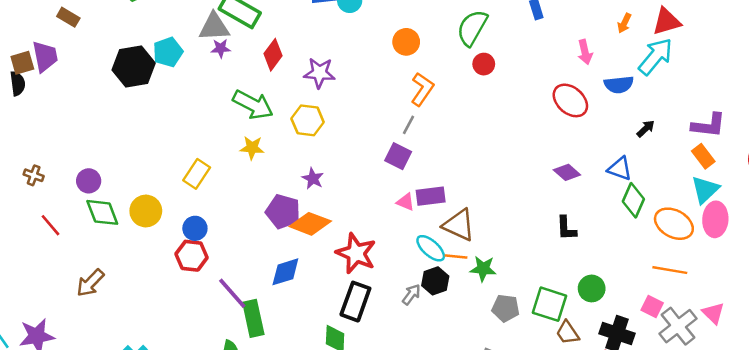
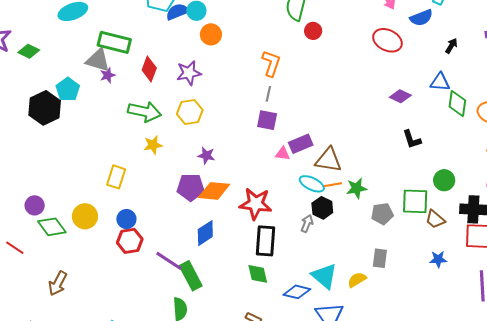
gray triangle: (214, 27) -> (98, 60), turned 36
orange circle: (406, 42) -> (211, 34), moved

